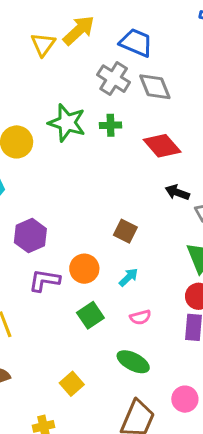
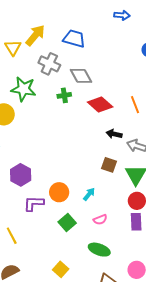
gray cross: (114, 79) -> (49, 64), moved
gray diamond: (155, 87) -> (81, 76), moved
green star: (67, 123) -> (24, 89), moved
brown square: (125, 231) -> (109, 165), moved

